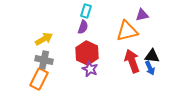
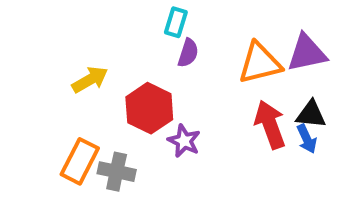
purple triangle: (142, 15) -> (307, 53), moved, size x1.5
purple semicircle: (83, 27) -> (188, 53), moved
red hexagon: (87, 53) -> (149, 108), moved
gray cross: (44, 60) -> (117, 172), moved

